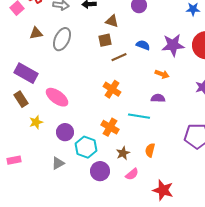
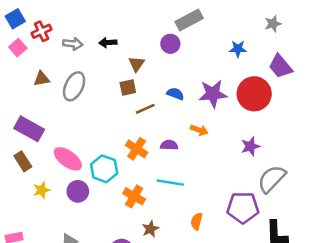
brown triangle: (112, 21) -> (137, 64), turned 48
purple semicircle: (158, 98) -> (169, 145), moved
purple circle: (65, 132) -> (78, 191), moved
cyan hexagon: (86, 147) -> (104, 169), moved
orange semicircle: (150, 150) -> (197, 221), moved

